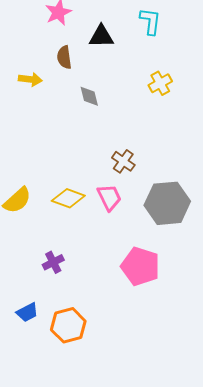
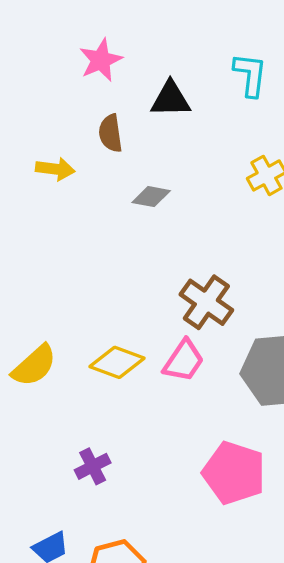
gray diamond: (89, 96) -> (151, 197), turned -65
brown cross: (123, 161) -> (206, 302), size x1.4
pink trapezoid: (109, 197) -> (184, 361), turned 60

